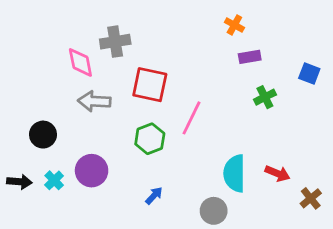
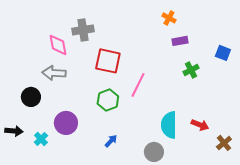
gray arrow: (94, 101) -> (54, 73), moved
cyan cross: (54, 180) -> (41, 139), moved

